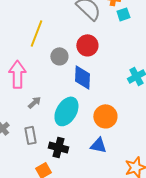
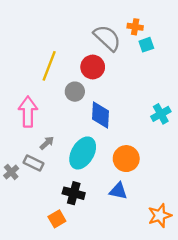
red circle: (87, 45) -> (93, 67), moved
gray rectangle: (30, 135) -> (34, 163), moved, turned -54

